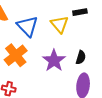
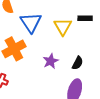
purple star: (54, 61) -> (51, 61), size x0.7

